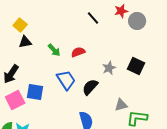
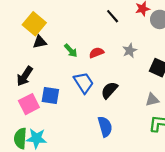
yellow square: (20, 25) -> (34, 24), size x1.5
gray star: (109, 68) -> (130, 50), moved
gray triangle: (121, 105) -> (152, 100), moved

